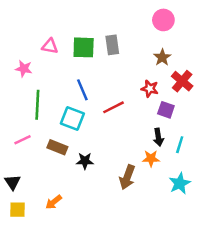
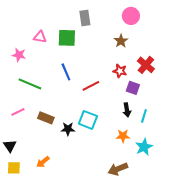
gray rectangle: (112, 45) -> (85, 18), moved
brown star: (162, 57) -> (121, 41), moved
green line: (37, 105) -> (30, 84), turned -70
cyan square: (72, 119) -> (88, 120), moved
orange star: (151, 158) -> (123, 136), moved
brown arrow: (127, 177) -> (118, 169), moved, turned 48

